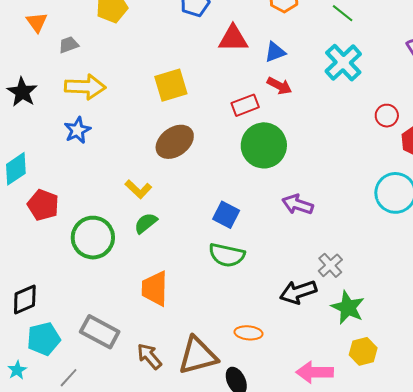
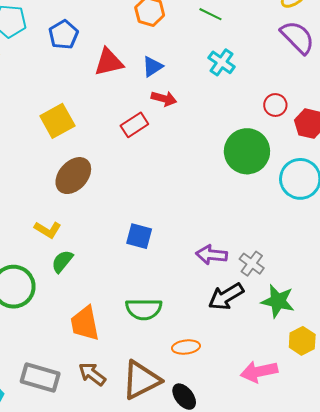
cyan cross: (343, 63) -> (222, 62), size x0.7
green circle: (264, 145) -> (247, 151), moved
purple arrow: (298, 204) -> (212, 255), moved
green semicircle: (227, 255) -> (144, 309), moved
brown arrow: (149, 356) -> (92, 374), moved

